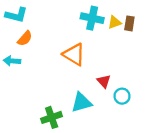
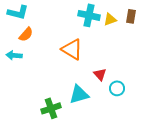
brown rectangle: (129, 23) -> (131, 16), moved

